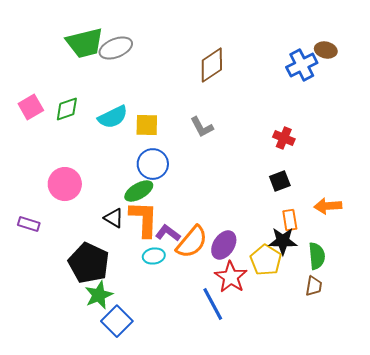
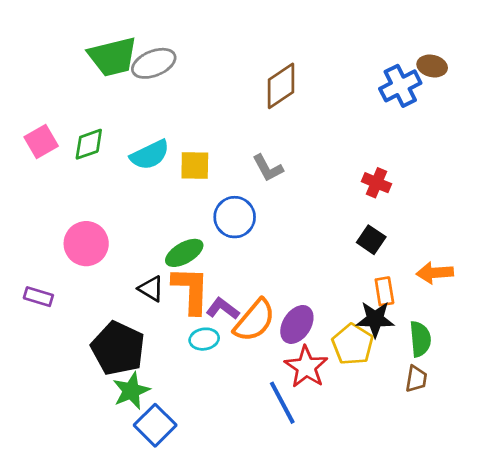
blue circle: (153, 164) -> (235, 217), moved
black square: (280, 181) -> (371, 240), turned -35

